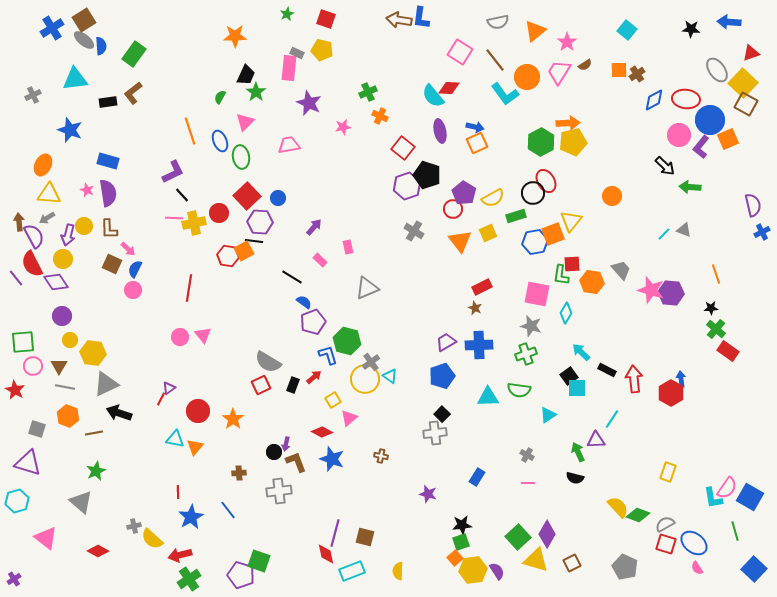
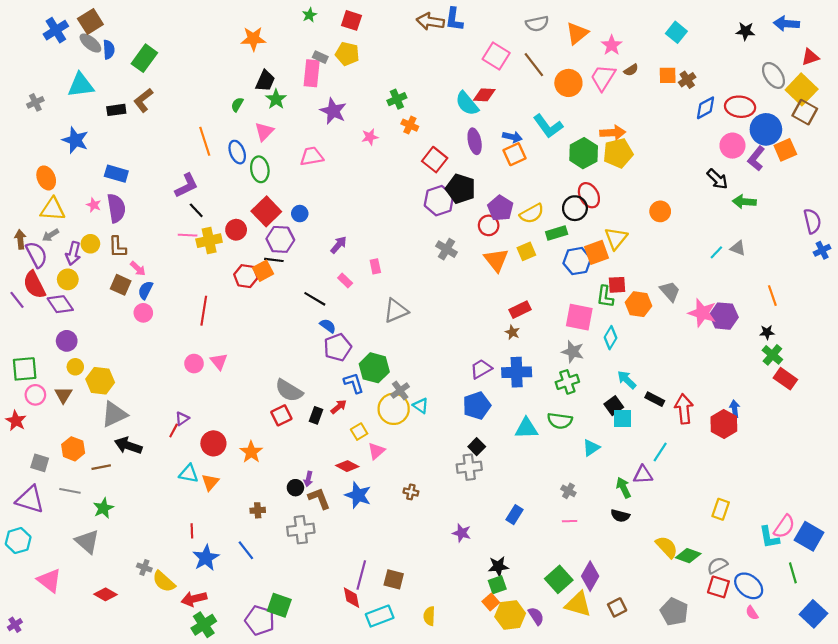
cyan L-shape: (505, 94) -> (548, 126), moved
orange ellipse: (43, 165) -> (46, 178), turned -50
gray line: (65, 387) -> (70, 491), moved
gray cross: (134, 526) -> (144, 567), turned 32

